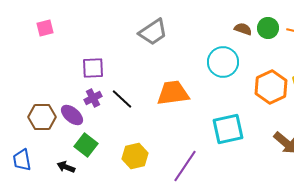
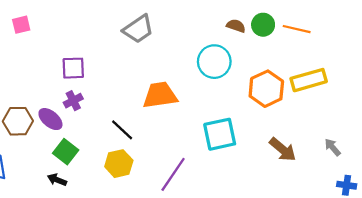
black line: (122, 99) -> (122, 130), moved
black arrow: (66, 167) -> (57, 180), moved

